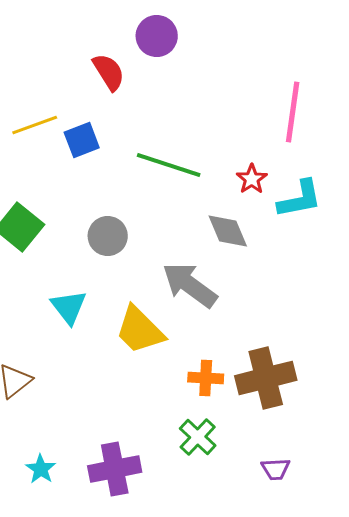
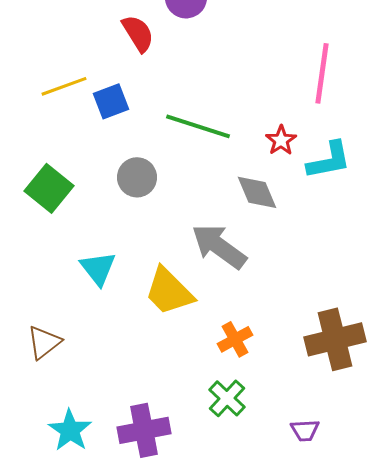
gray circle: (108, 236) -> (137, 177), moved
orange cross: (206, 378) -> (235, 339), turned -32
brown cross: (266, 378) -> (335, 339), moved
cyan star: (41, 469) -> (70, 430), size x1.4

